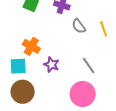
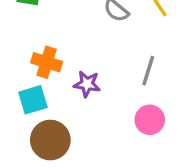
gray line: (89, 65) -> (148, 71), turned 66
pink circle: (83, 94) -> (150, 120), size x0.7

